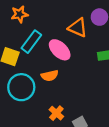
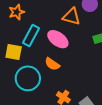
orange semicircle: (50, 76) -> (52, 64), turned 56

